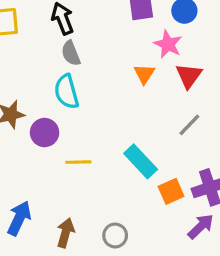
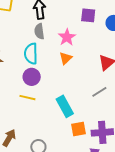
pink star: (168, 44) -> (67, 37), moved
orange triangle: (144, 74) -> (66, 58), moved
purple circle: (45, 133) -> (32, 77), moved

